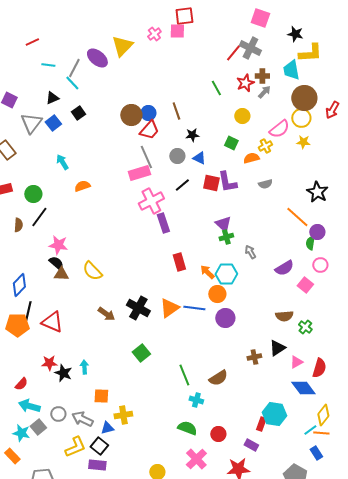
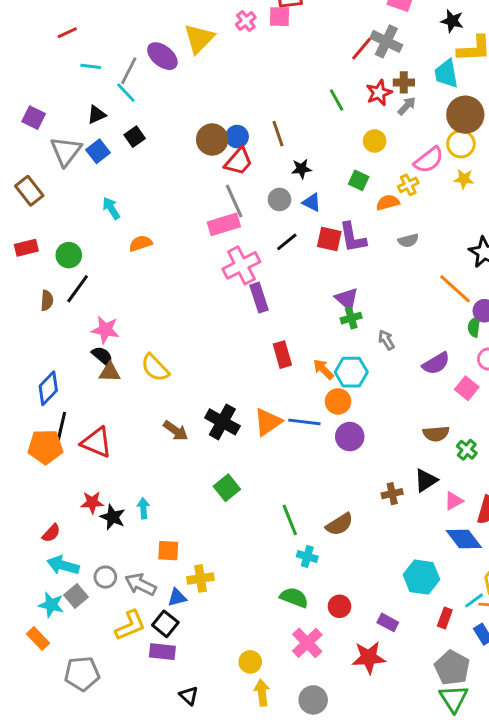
red rectangle: (261, 424) -> (445, 618), moved

